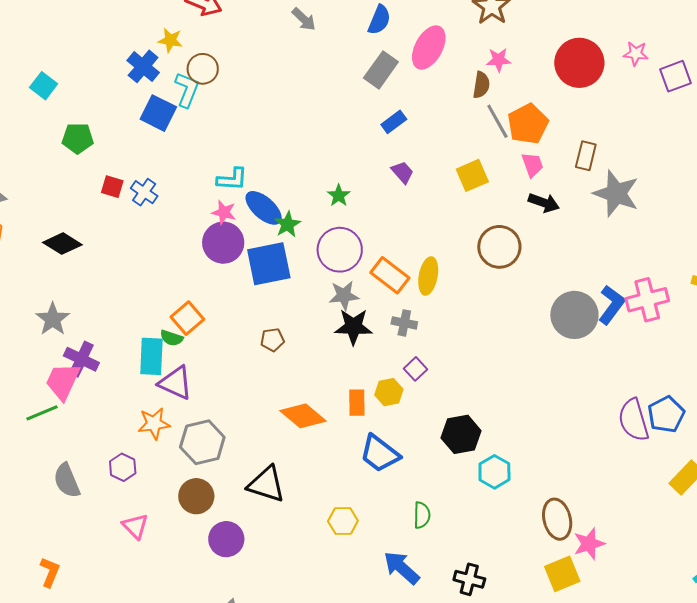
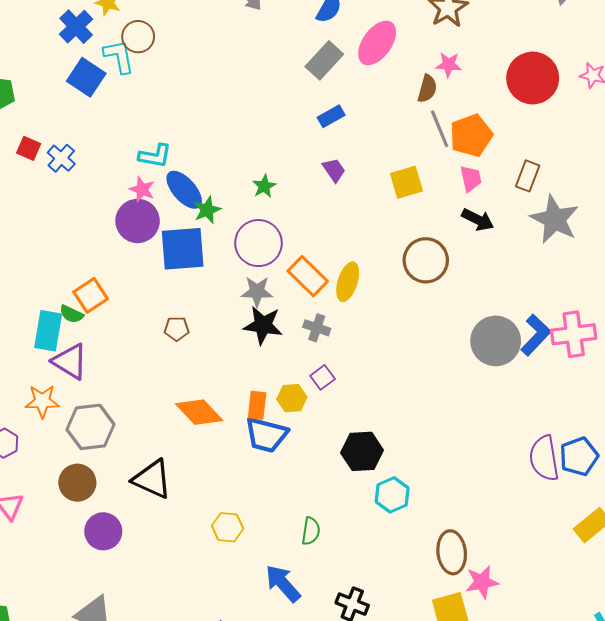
cyan L-shape: (187, 90) -> (119, 56), turned -39
blue trapezoid: (380, 453) -> (266, 435), moved, turned -30

